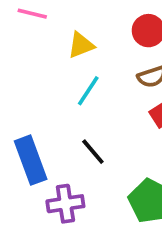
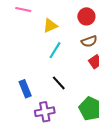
blue rectangle: (31, 160) -> (25, 89), size x0.7

